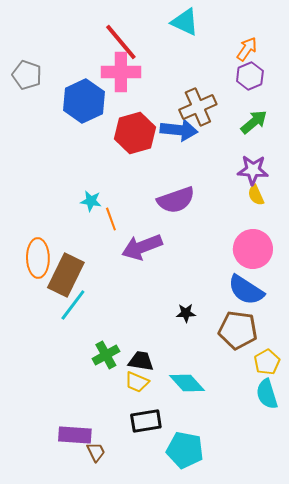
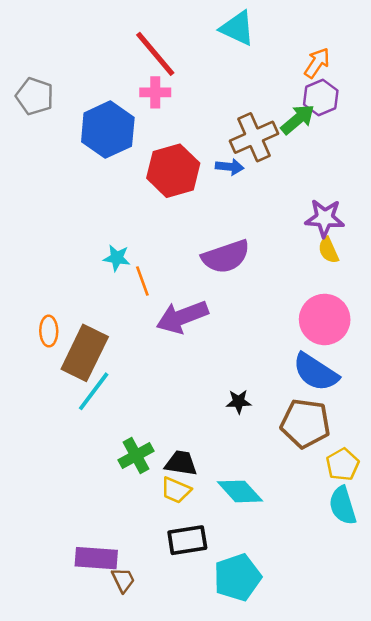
pink cross: (121, 72) -> (155, 92), size x0.6
green arrow: (254, 122) -> (298, 119), moved
blue arrow: (179, 130) -> (230, 167), size x0.6
orange ellipse: (38, 258) -> (49, 331), size x0.6
cyan pentagon: (185, 450) -> (237, 577), turned -30

